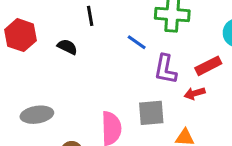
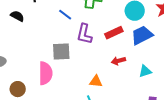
red arrow: (195, 93) -> (118, 61), moved
gray square: (151, 113) -> (61, 52), moved

